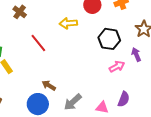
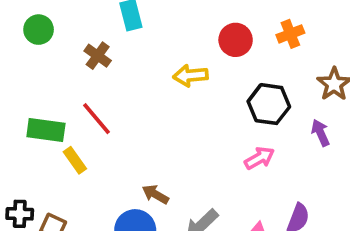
red line: (38, 43) -> (97, 119), moved
pink arrow: (117, 67) -> (259, 158), moved

